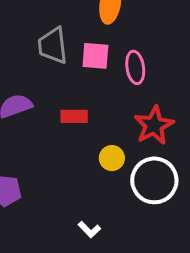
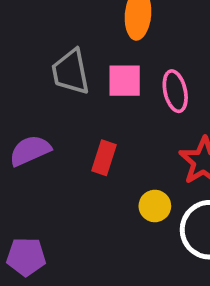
red rectangle: (74, 116) -> (104, 158), turned -68

